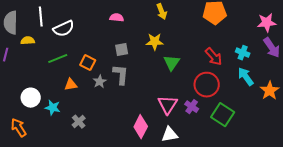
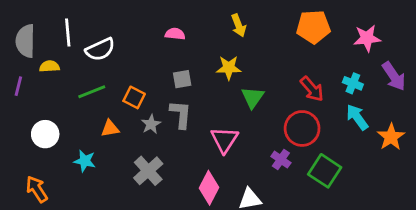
pink star: (267, 23) -> (367, 38), moved
white circle: (31, 98) -> (45, 134), moved
pink triangle: (168, 105) -> (224, 140), moved
gray cross: (79, 122) -> (148, 171), moved, size x1.5

